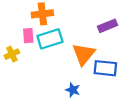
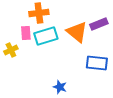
orange triangle: (84, 54) -> (77, 32), moved, turned -30
blue star: (73, 90) -> (60, 87), moved

